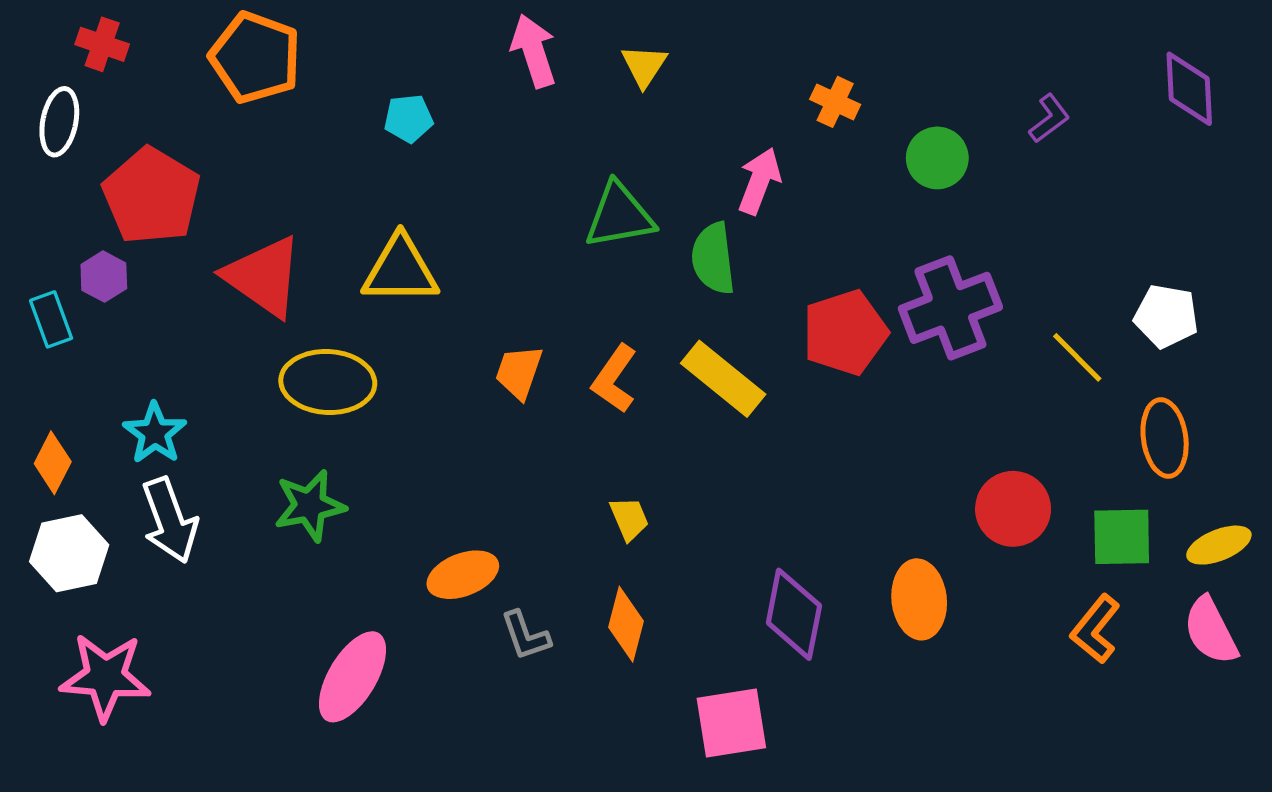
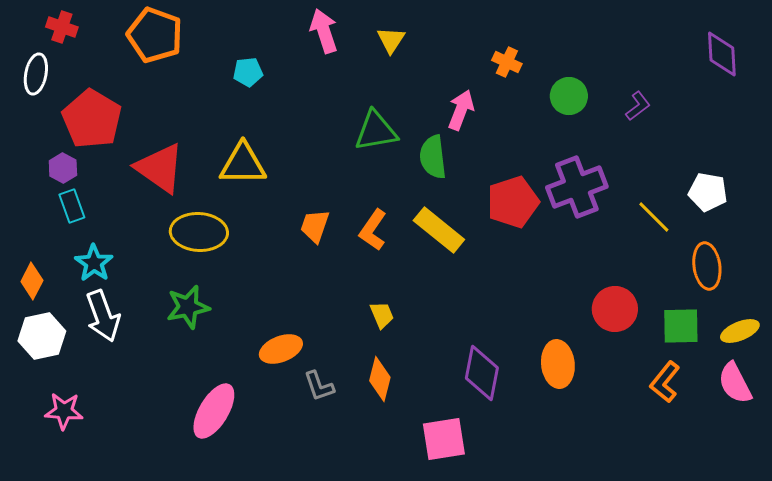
purple L-shape: (1049, 118) -> (638, 106), moved
cyan rectangle: (51, 319) -> (72, 206), moved
pink star: (105, 677) -> (64, 411), size x0.7

